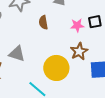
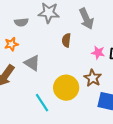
brown star: (79, 51) -> (93, 78), turned -30

